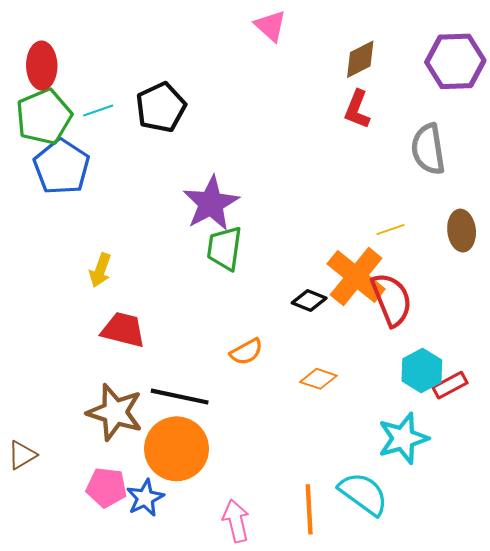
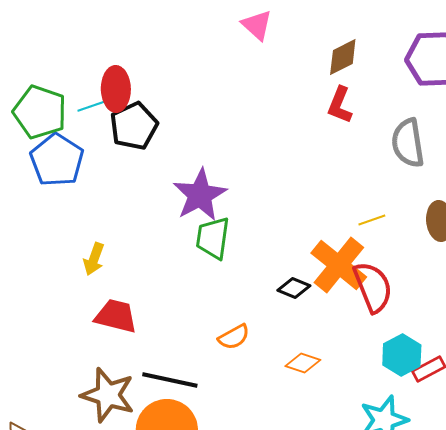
red ellipse: (42, 66) -> (116, 89), moved
black pentagon: (161, 107) -> (134, 126), moved
green pentagon: (44, 117) -> (40, 112), turned -30

